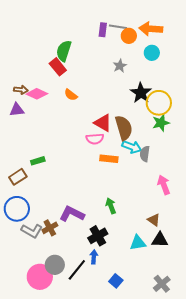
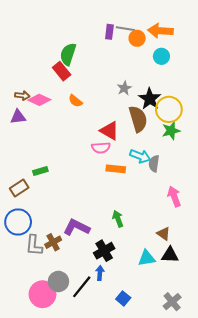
gray star: (120, 66) -> (124, 88), moved
brown semicircle: (124, 128) -> (138, 119), moved
gray L-shape: (32, 231) -> (34, 245), turned 65

